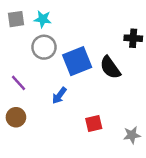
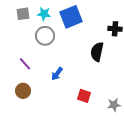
blue square: (77, 61) -> (71, 17), moved
black semicircle: (110, 68) -> (97, 52), turned 48
red square: (94, 124) -> (84, 96), turned 32

